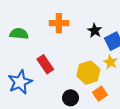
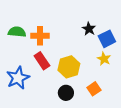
orange cross: (59, 23) -> (40, 36), moved
yellow hexagon: (88, 73) -> (69, 67), moved

